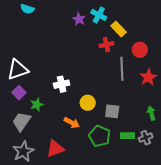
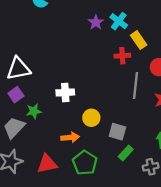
orange arrow: (72, 123) -> (70, 137), turned -42
green pentagon: (100, 136) -> (85, 163), moved
green rectangle: (128, 136) -> (126, 153), moved, turned -56

